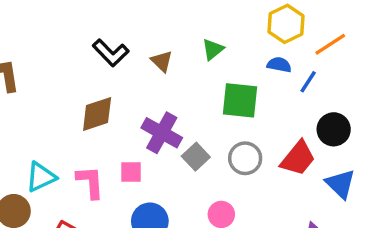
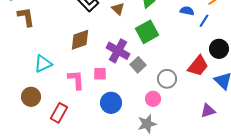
green square: (240, 100) -> (147, 32), moved, turned -35
gray circle: (245, 158) -> (167, 79), moved
cyan triangle: (41, 177) -> (43, 64), moved

